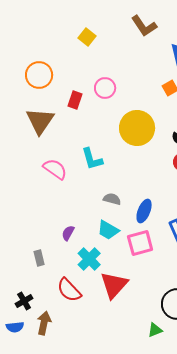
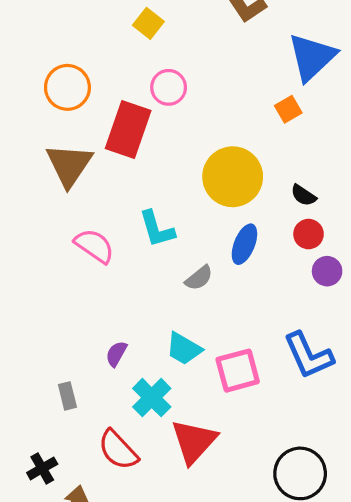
pink circle: (105, 88) -> (169, 87), moved
red rectangle: (75, 100) -> (128, 130), size x1.8
gray semicircle: (112, 199) -> (199, 278), moved, turned 126
blue ellipse: (144, 211) -> (244, 244), moved

